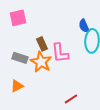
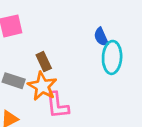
pink L-shape: (60, 53) -> (57, 105), moved

